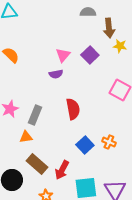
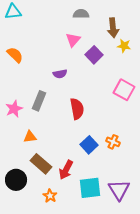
gray semicircle: (88, 12) -> (81, 14), moved
pink triangle: (63, 55) -> (73, 40), moved
gray rectangle: (35, 115) -> (39, 101), moved

